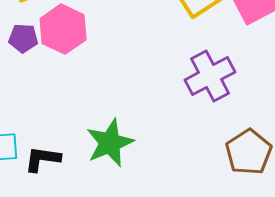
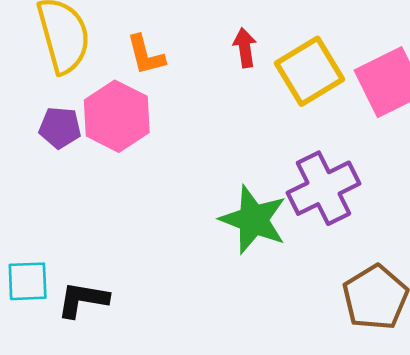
green star: (110, 143) -> (253, 220), moved, turned -30

